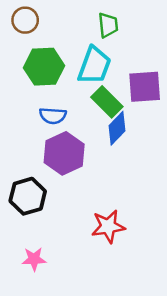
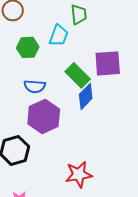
cyan trapezoid: (94, 65) -> (59, 35), moved, size x0.7
green hexagon: (44, 67) -> (28, 47), size x0.7

